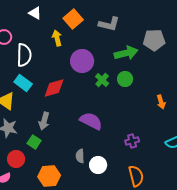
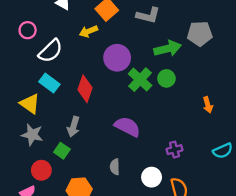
yellow arrow: (57, 38) -> (88, 31), turned -98
white semicircle: (24, 55) -> (51, 51), turned 45
green cross: (102, 80) -> (140, 80), size x1.5
red diamond: (54, 88) -> (85, 89), turned -55
white circle: (98, 165) -> (152, 177), moved

